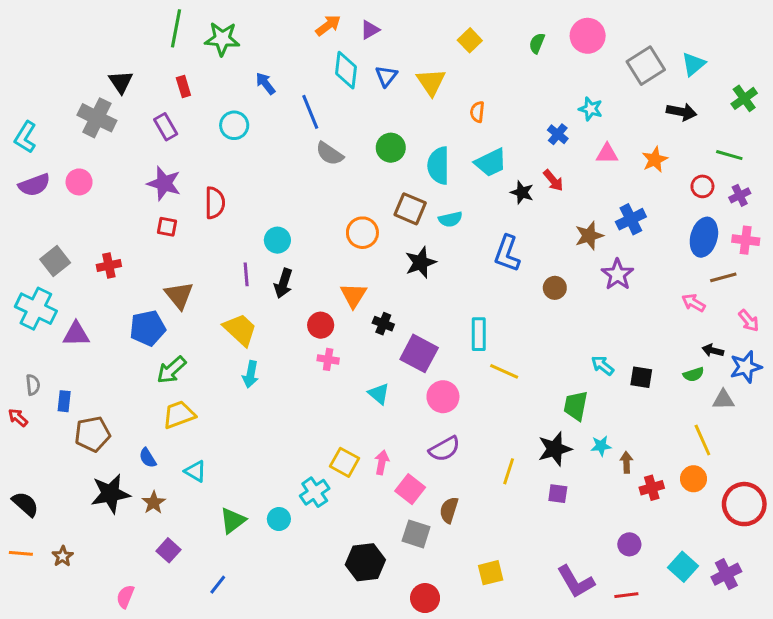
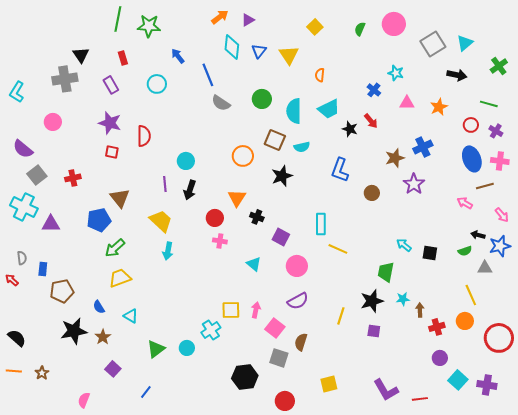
gray cross: (97, 118) -> (65, 79), turned -35
purple semicircle: (34, 185) -> (23, 149), moved, turned 60
purple cross: (740, 195) -> (496, 131), turned -32
blue ellipse: (704, 237) -> (472, 159), turned -35
purple square: (419, 353) -> (281, 237), size x0.7
yellow square: (345, 462) -> (231, 310), turned -30
purple circle: (629, 544) -> (440, 358), moved
purple cross: (726, 574) -> (487, 385), turned 36

